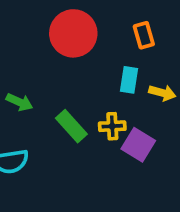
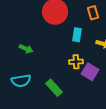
cyan rectangle: (129, 80) -> (77, 35), moved
green rectangle: (71, 126) -> (54, 88), moved

